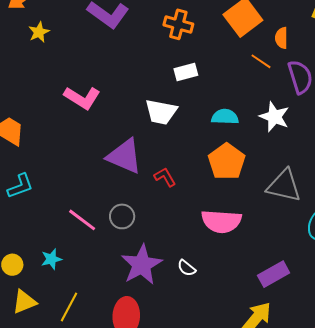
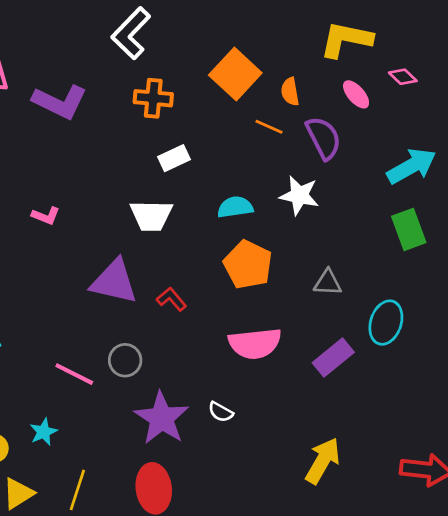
pink L-shape: (82, 98) -> (46, 216), size x0.6
gray triangle: (284, 186) -> (328, 283), size x0.6
purple rectangle: (274, 274) -> (333, 358), moved

